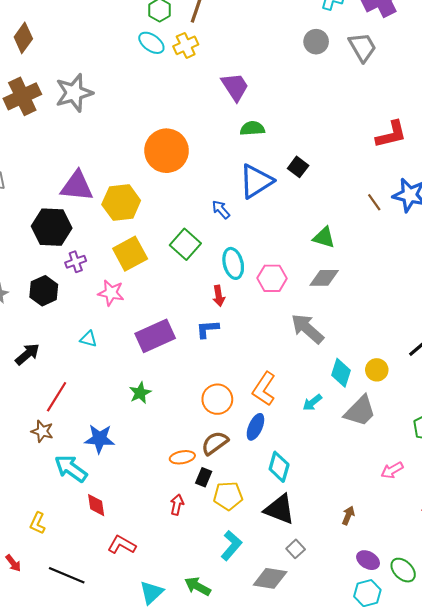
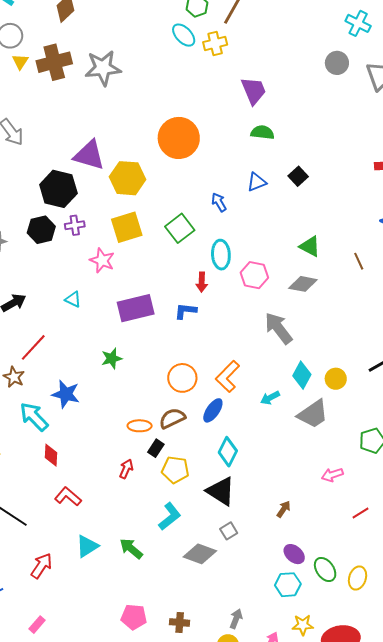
blue triangle: (256, 181) -> (257, 182), size x0.6
brown line: (374, 202) -> (359, 261), moved
black hexagon: (44, 291) -> (41, 230), moved

